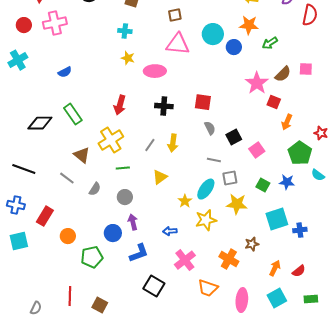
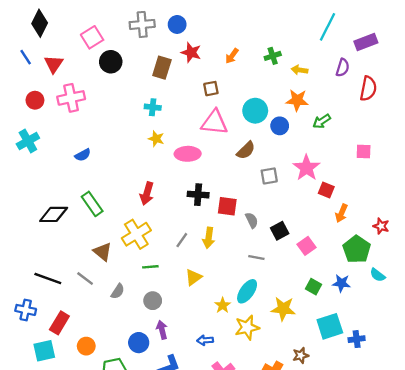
brown semicircle: (283, 74) -> (246, 150), moved
red square: (203, 102) -> (227, 206), moved
black line: (24, 169) -> (48, 279), moved
gray square: (230, 178) -> (269, 176), moved
cyan square: (19, 241) -> (44, 351), moved

